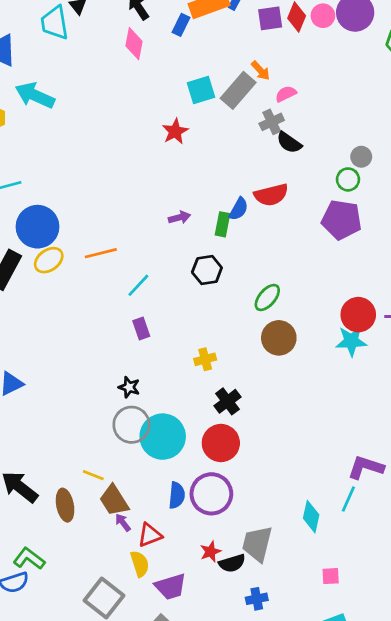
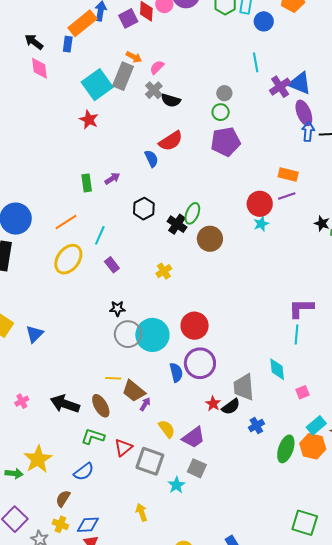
cyan square: (201, 90) -> (97, 85), size x1.4
blue semicircle: (239, 209) -> (151, 159), turned -36
green rectangle: (222, 224) -> (87, 183), moved
yellow ellipse: (49, 260) -> (68, 259), moved, size x1.4
cyan star: (351, 341) -> (261, 224), size x0.7
black cross: (227, 401) -> (177, 224), moved
cyan diamond: (311, 517) -> (277, 369), moved
purple arrow: (123, 523) -> (145, 404), turned 88
red triangle: (150, 535) -> (123, 448), moved
green L-shape: (29, 559) -> (93, 437), moved

